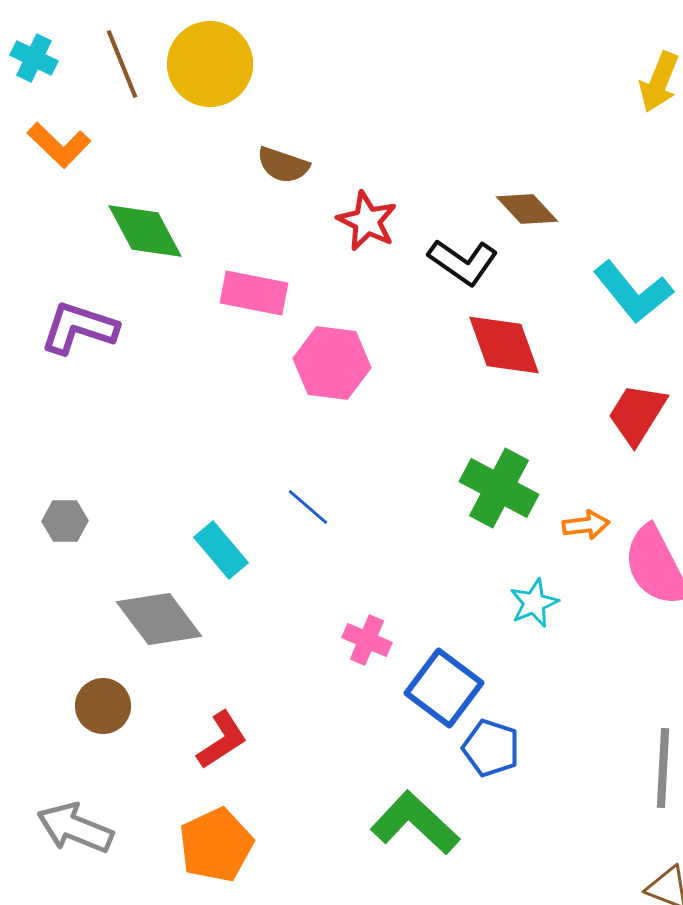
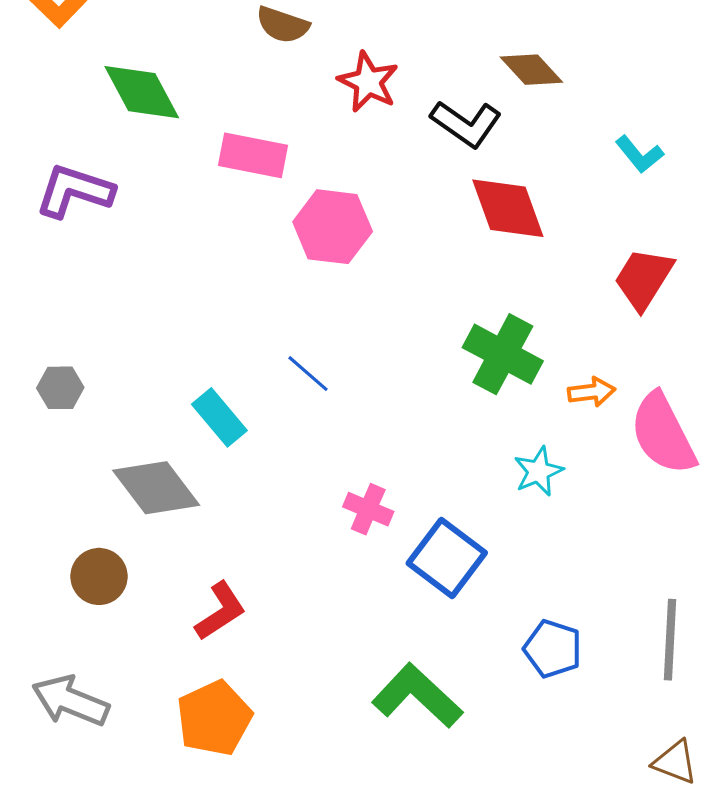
cyan L-shape: (633, 292) -> (639, 154), size x0.6
blue pentagon: (491, 748) -> (553, 649), moved

